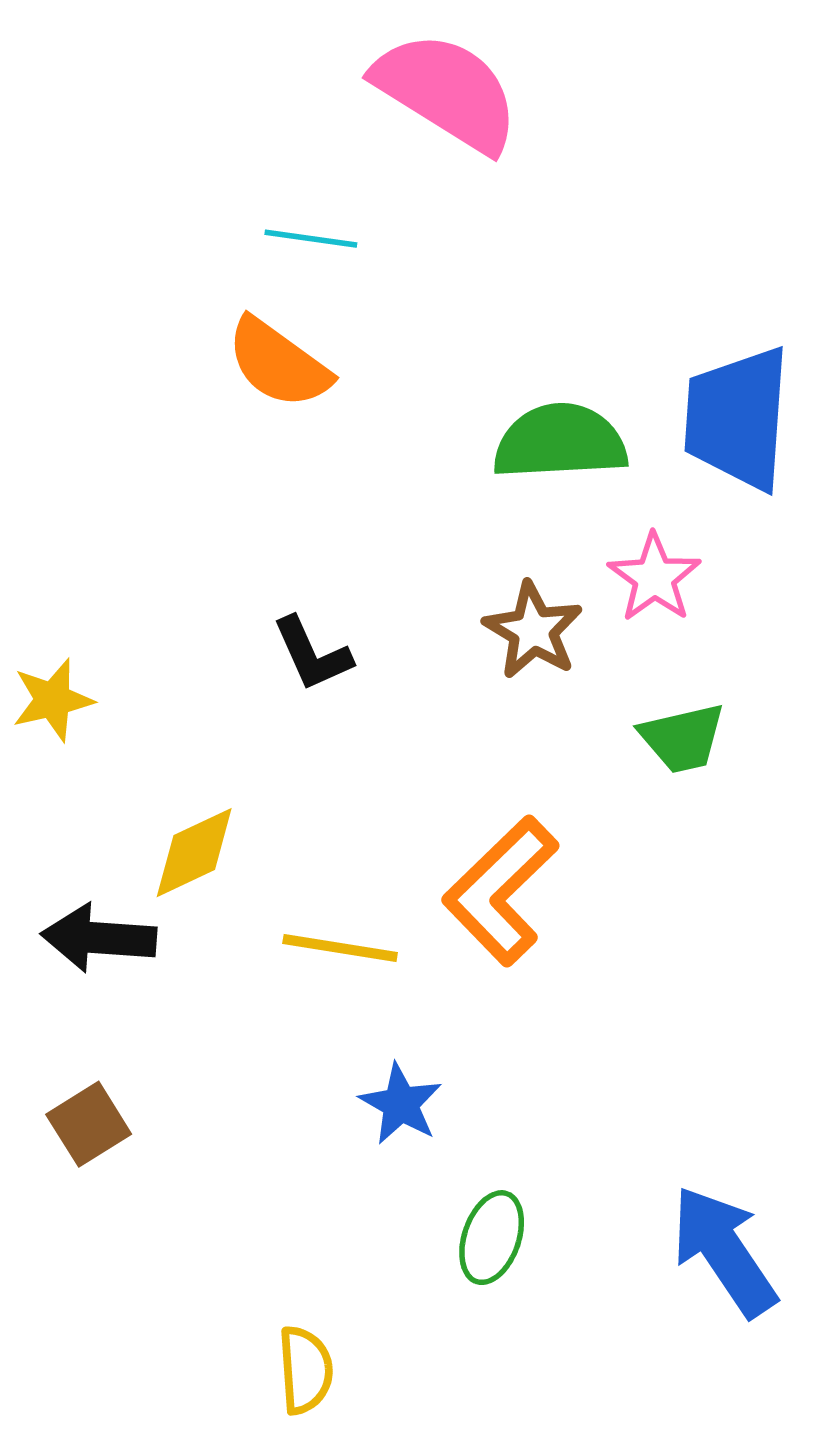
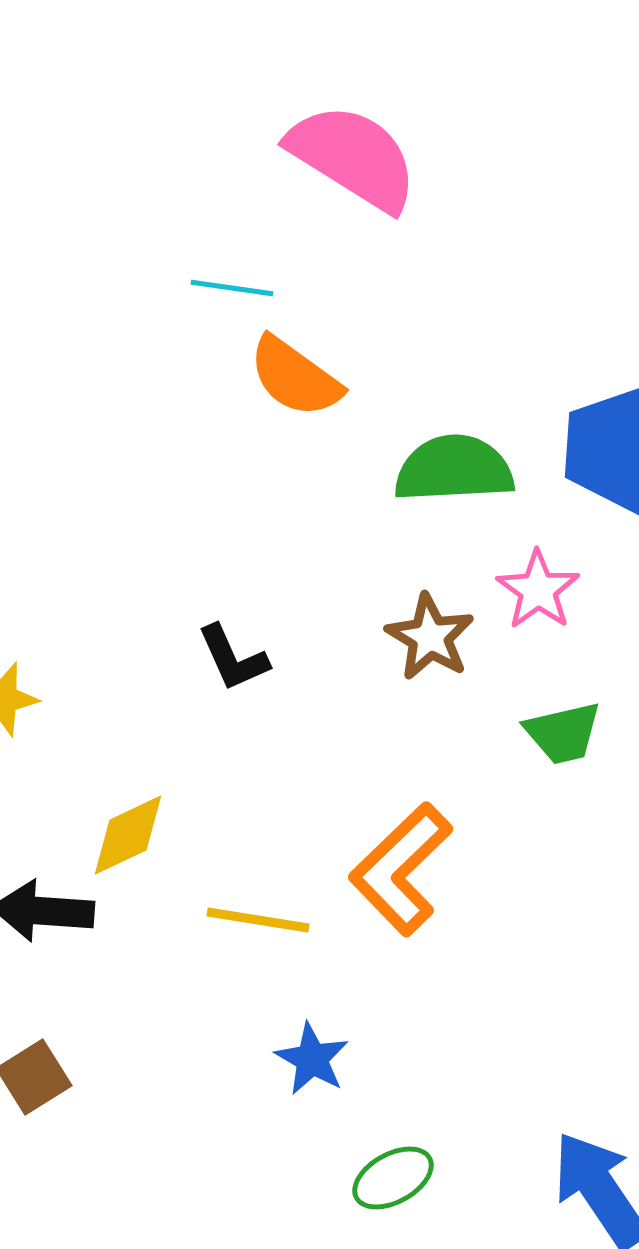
orange semicircle: (278, 363) -> (295, 377), moved
green ellipse: (492, 1238) -> (393, 1178), turned 42

